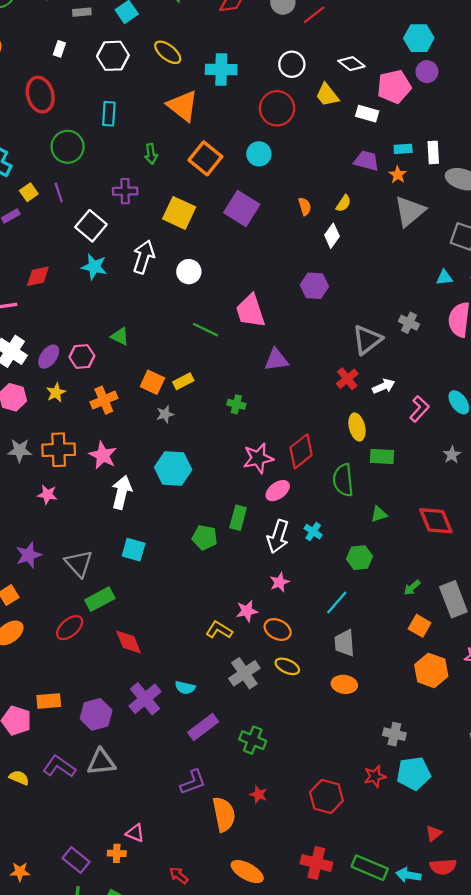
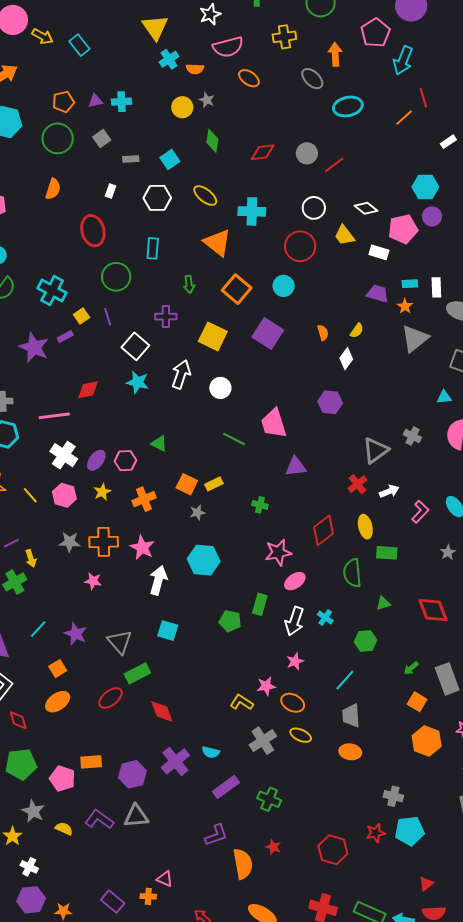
red diamond: (301, 451) -> (323, 530), moved
purple star: (29, 555) -> (76, 634), turned -30

